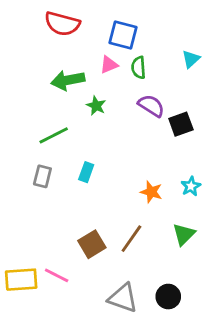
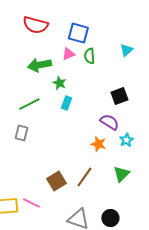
purple semicircle: (151, 106) -> (109, 122), moved
cyan rectangle: (86, 172) -> (66, 103), moved

